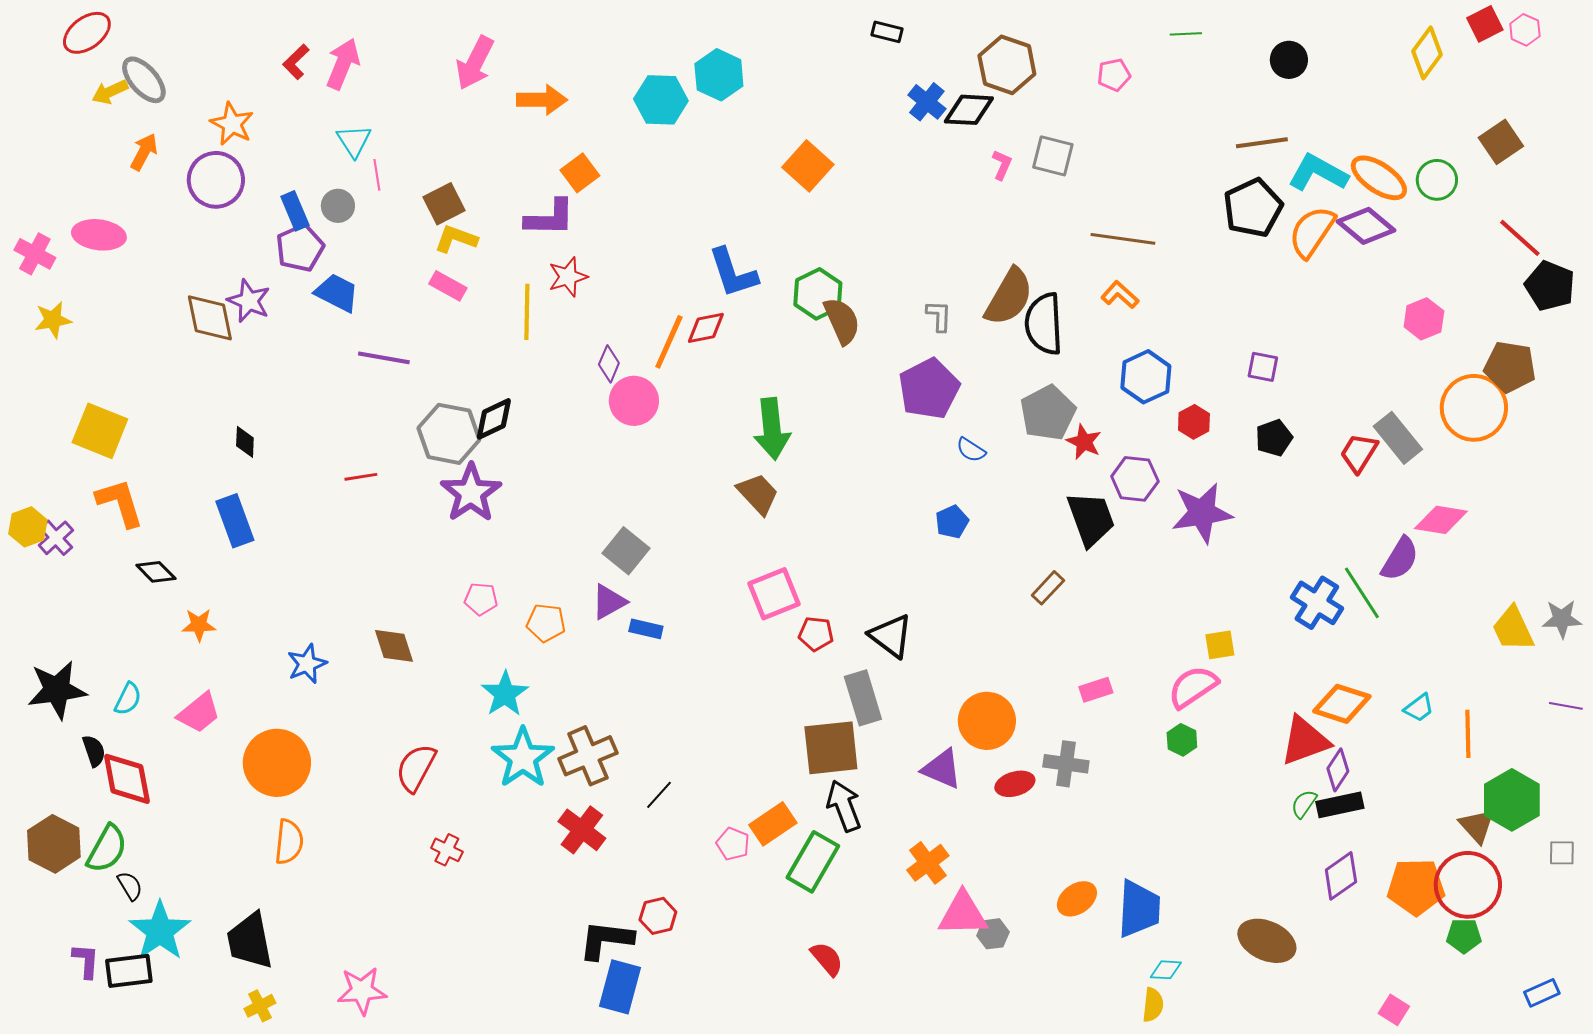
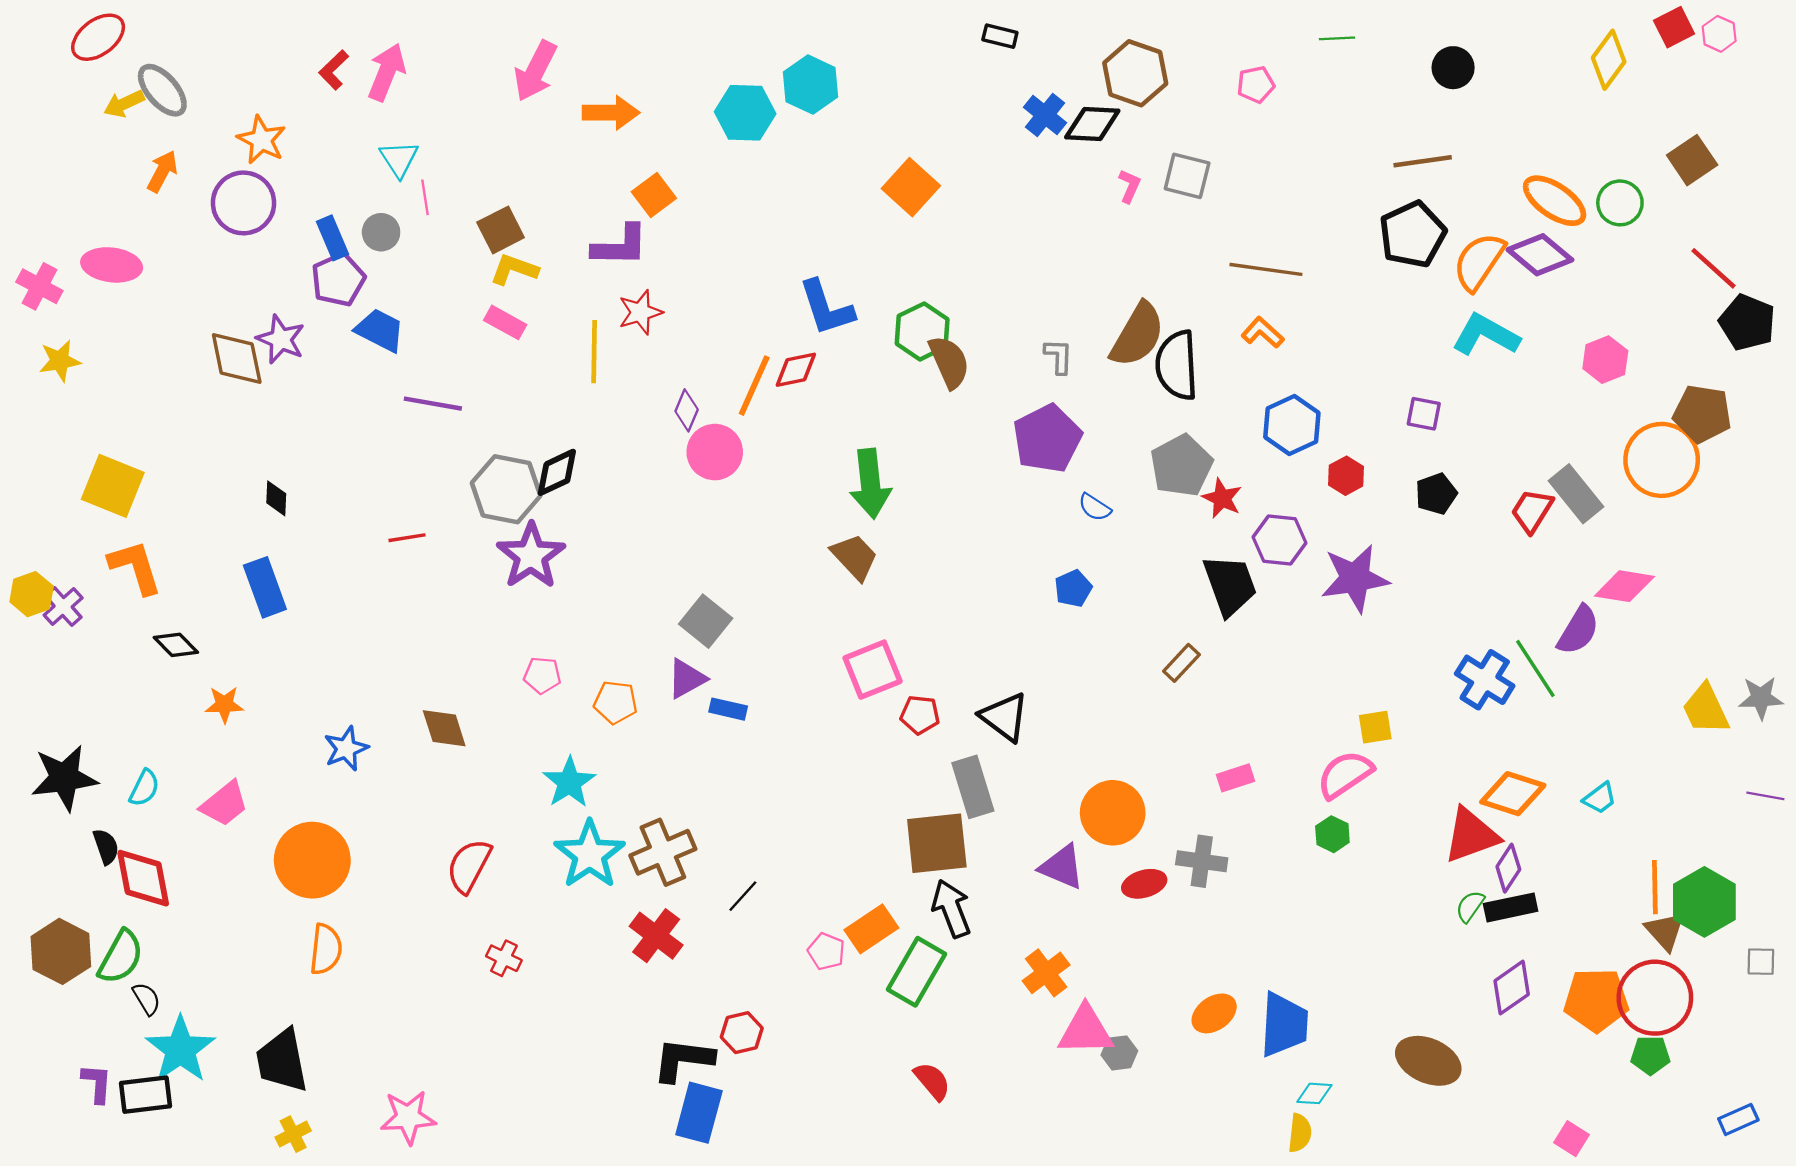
cyan L-shape: (1318, 173) -> (1486, 335), moved
orange line: (1468, 734) -> (1655, 887), moved

